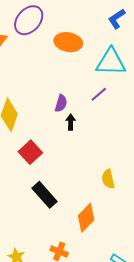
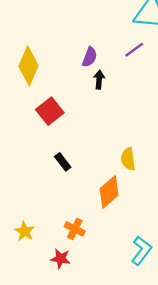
yellow semicircle: (108, 179) -> (128, 159), moved
black rectangle: (45, 195) -> (63, 162), size x0.6

